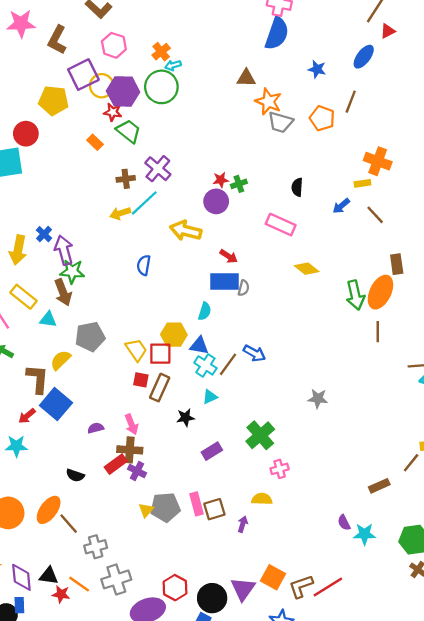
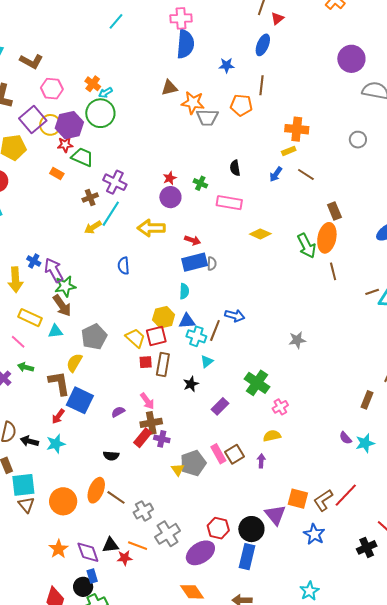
green cross: (239, 184) -> (200, 183), moved, turned -32
brown rectangle: (379, 486) -> (367, 400), turned -30

